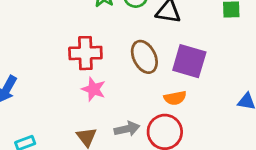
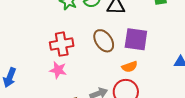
pink star: (94, 89) -> (58, 70), moved

